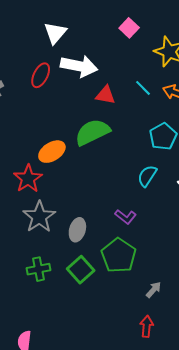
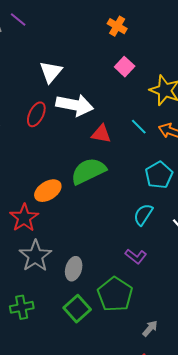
purple L-shape: (126, 217) -> (136, 256), moved
green cross: (38, 269) -> (22, 307), moved

